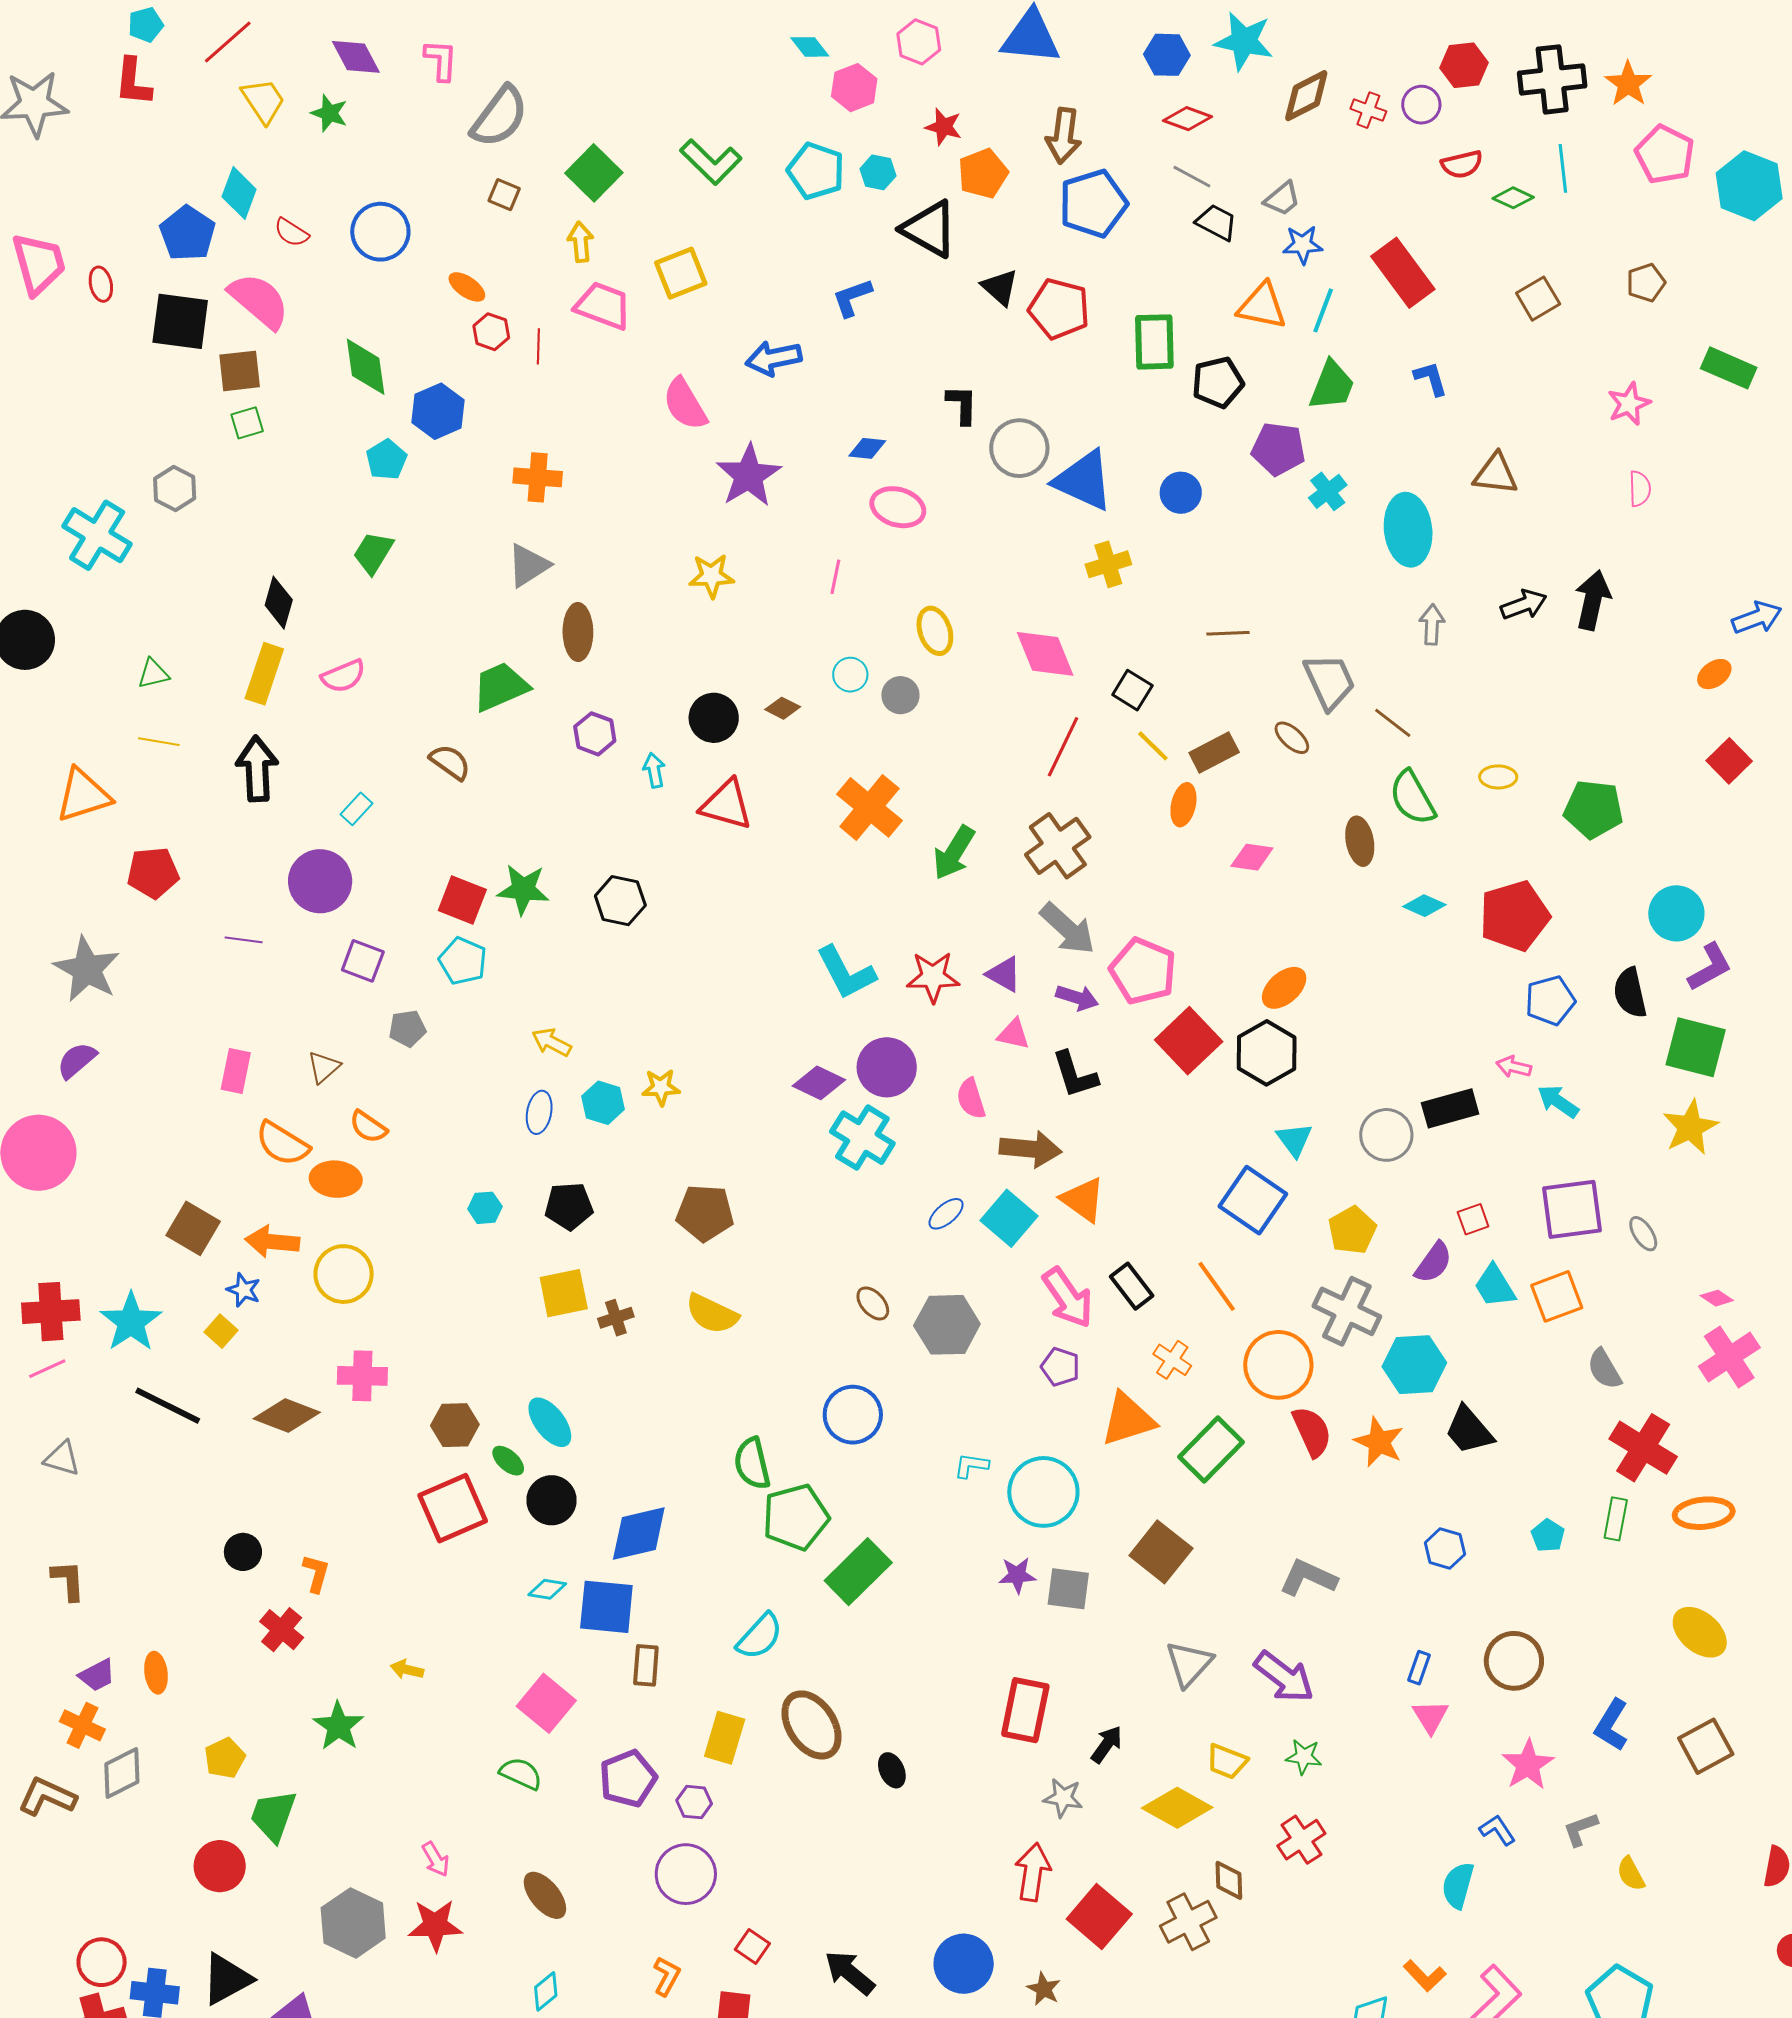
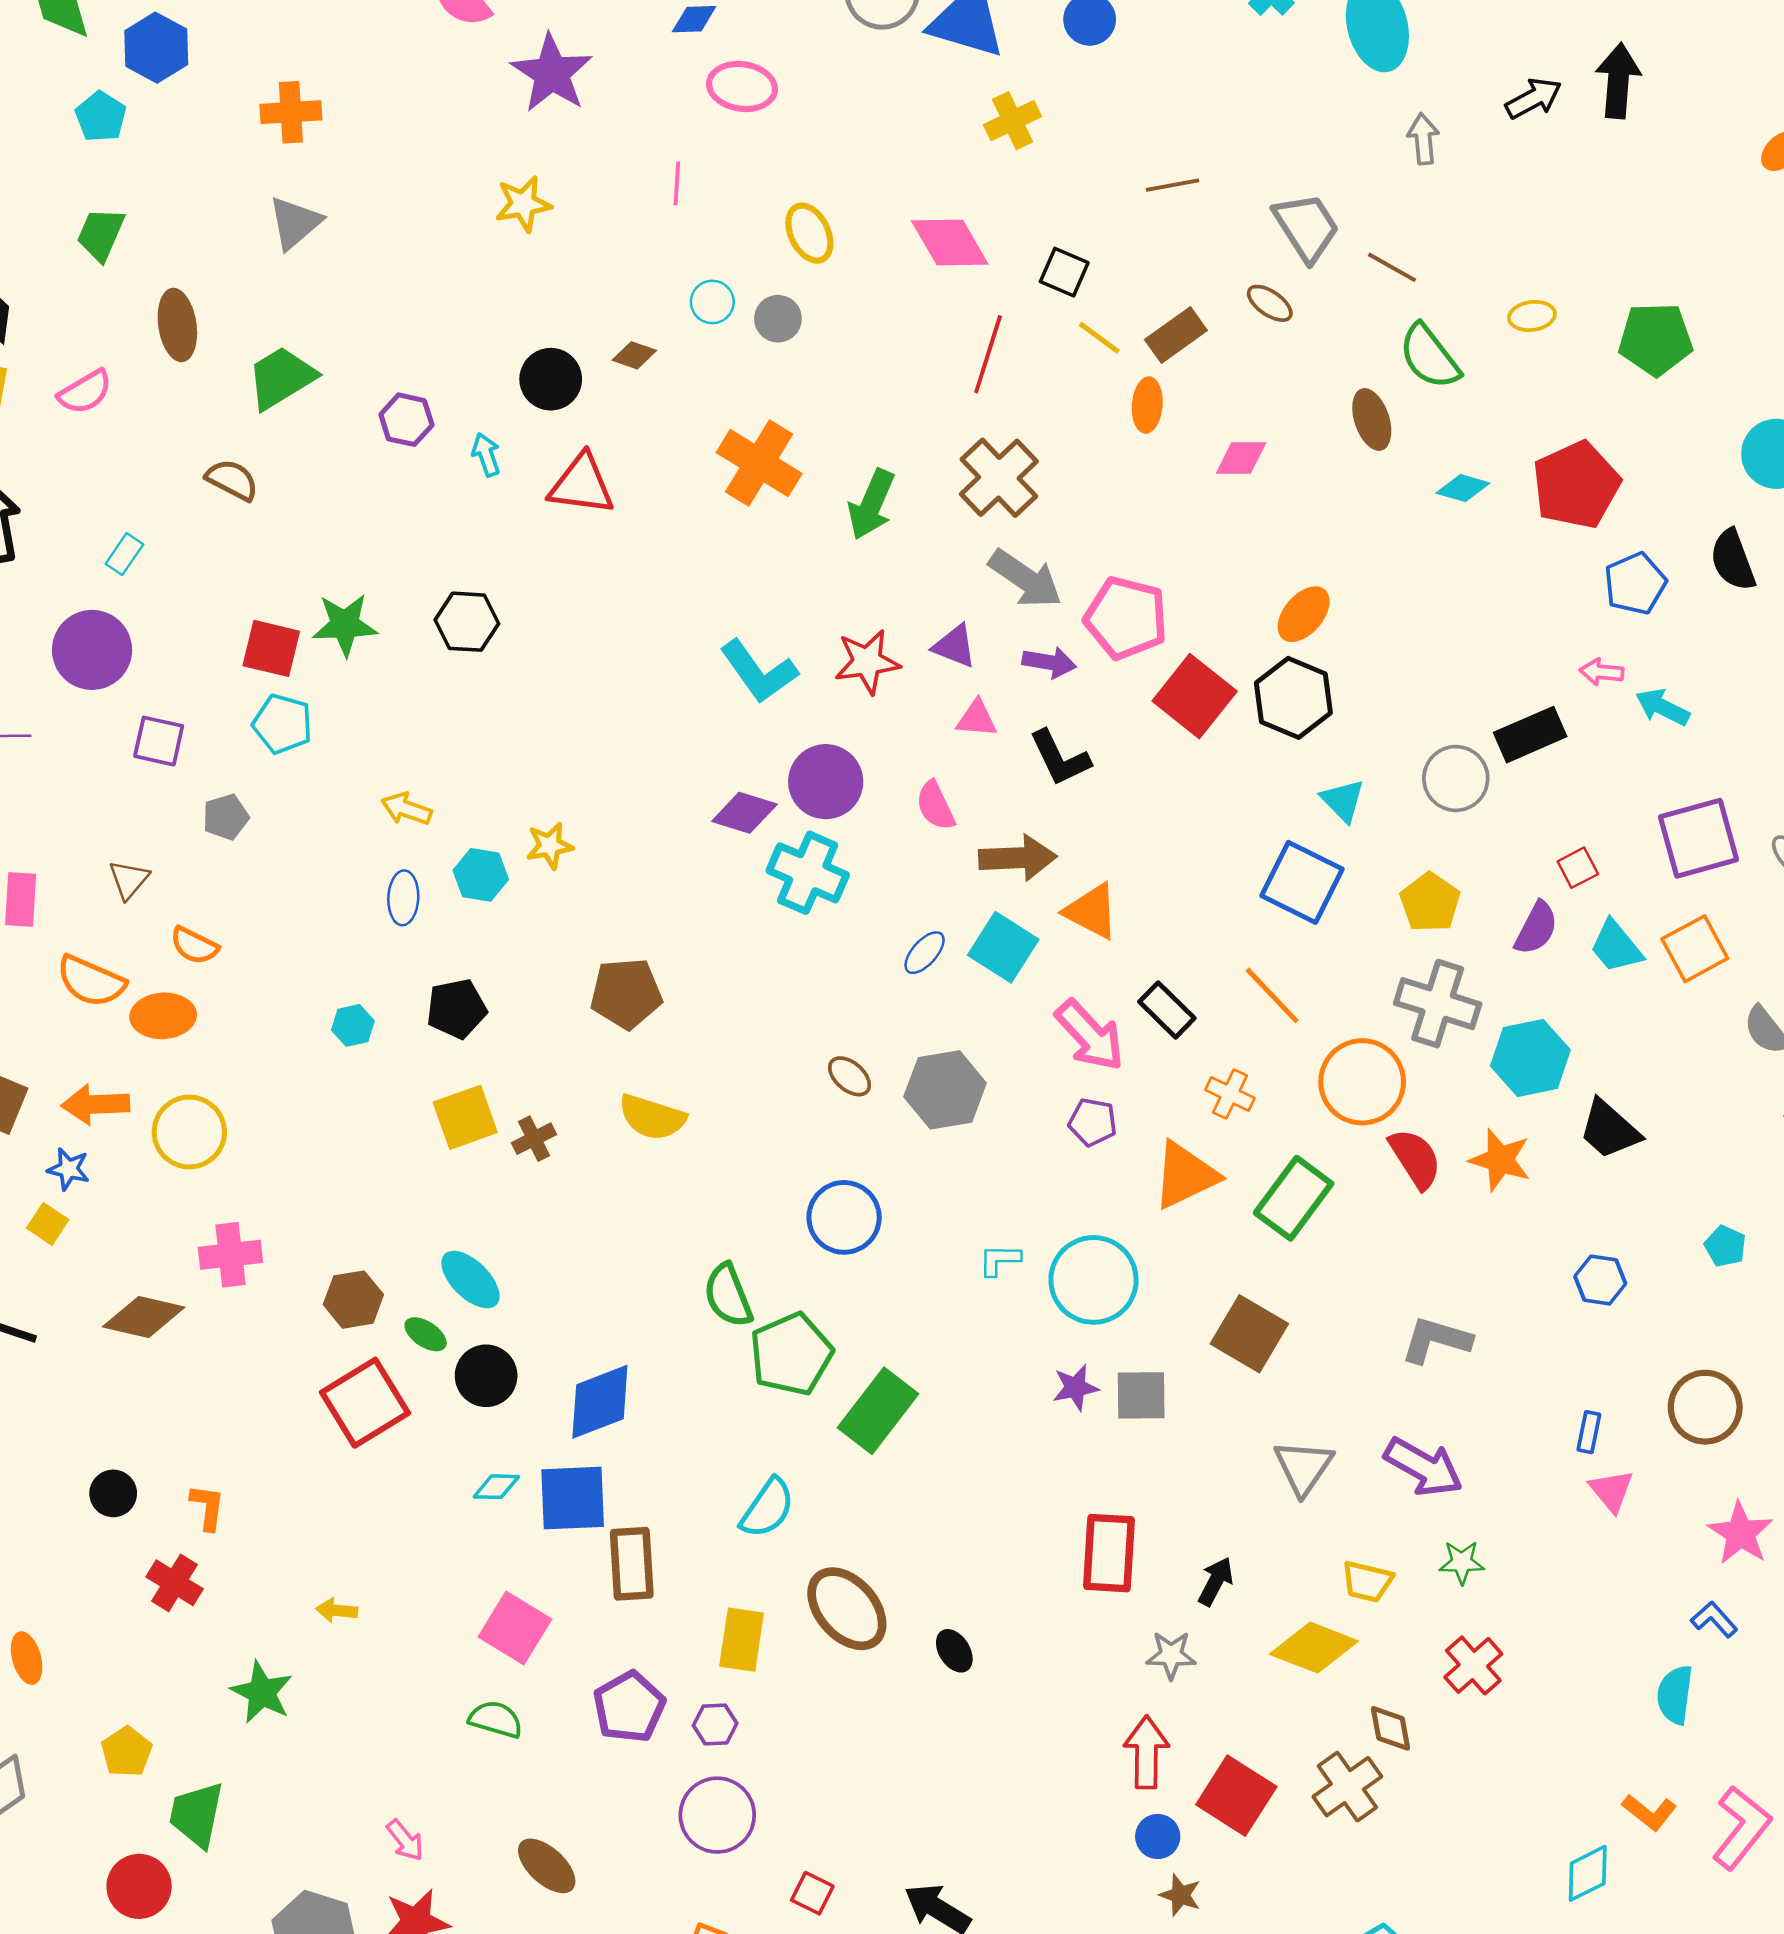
brown ellipse: (578, 632) -> (177, 325), moved
brown rectangle: (646, 1665) -> (632, 1564), size x1.4
blue circle: (964, 1964) -> (1158, 1836), moved, size x0.6

